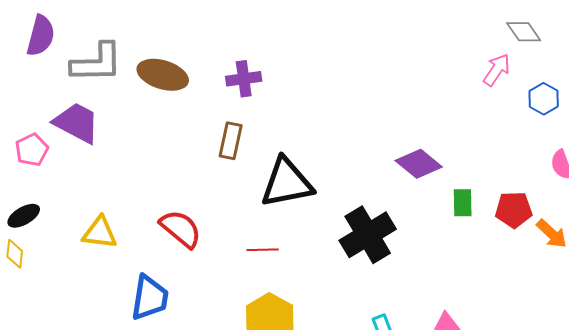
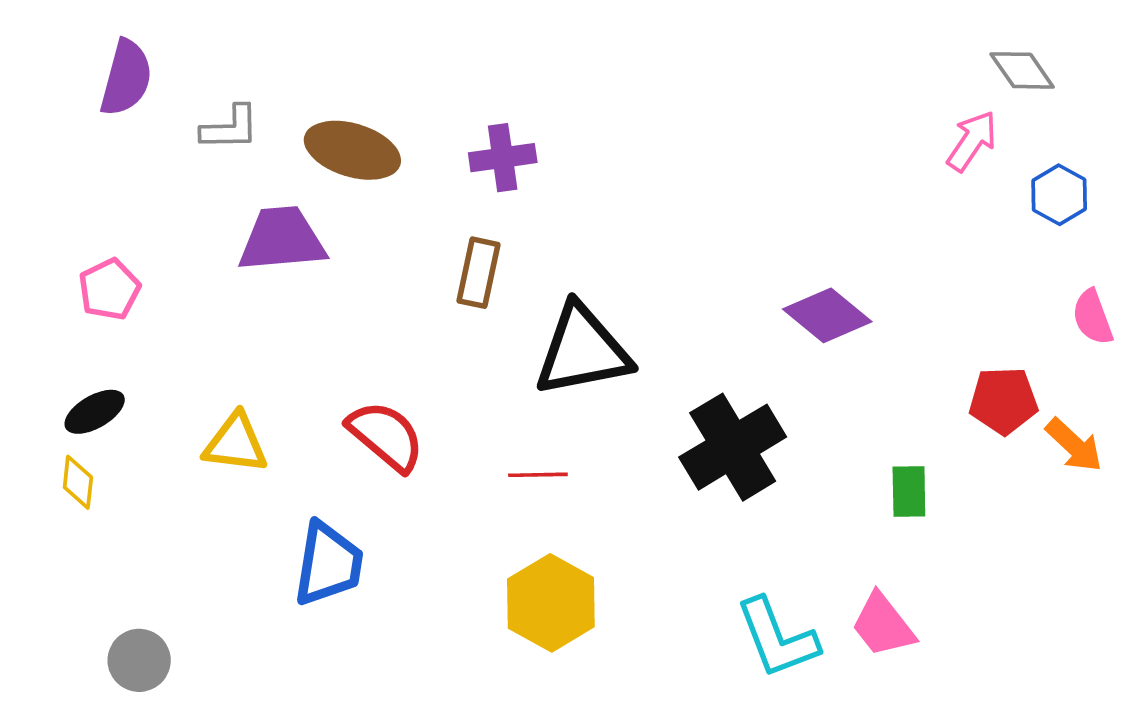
gray L-shape: (97, 63) -> (230, 128), size x0.6
purple trapezoid: (77, 123) -> (282, 239), moved, turned -33
green rectangle: (463, 203) -> (909, 492), moved

